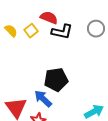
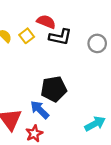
gray circle: (96, 29) -> (97, 43), moved

